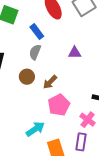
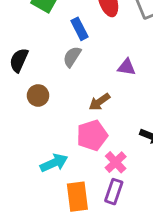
brown circle: (27, 77) -> (38, 95), moved
brown arrow: (50, 82) -> (100, 102), moved
pink cross: (88, 120) -> (116, 162), moved

